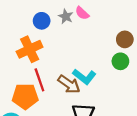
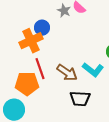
blue circle: (42, 21) -> (42, 28), moved
cyan L-shape: (84, 77) -> (93, 70), moved

